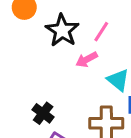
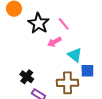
pink line: (101, 32) -> (64, 24), turned -72

